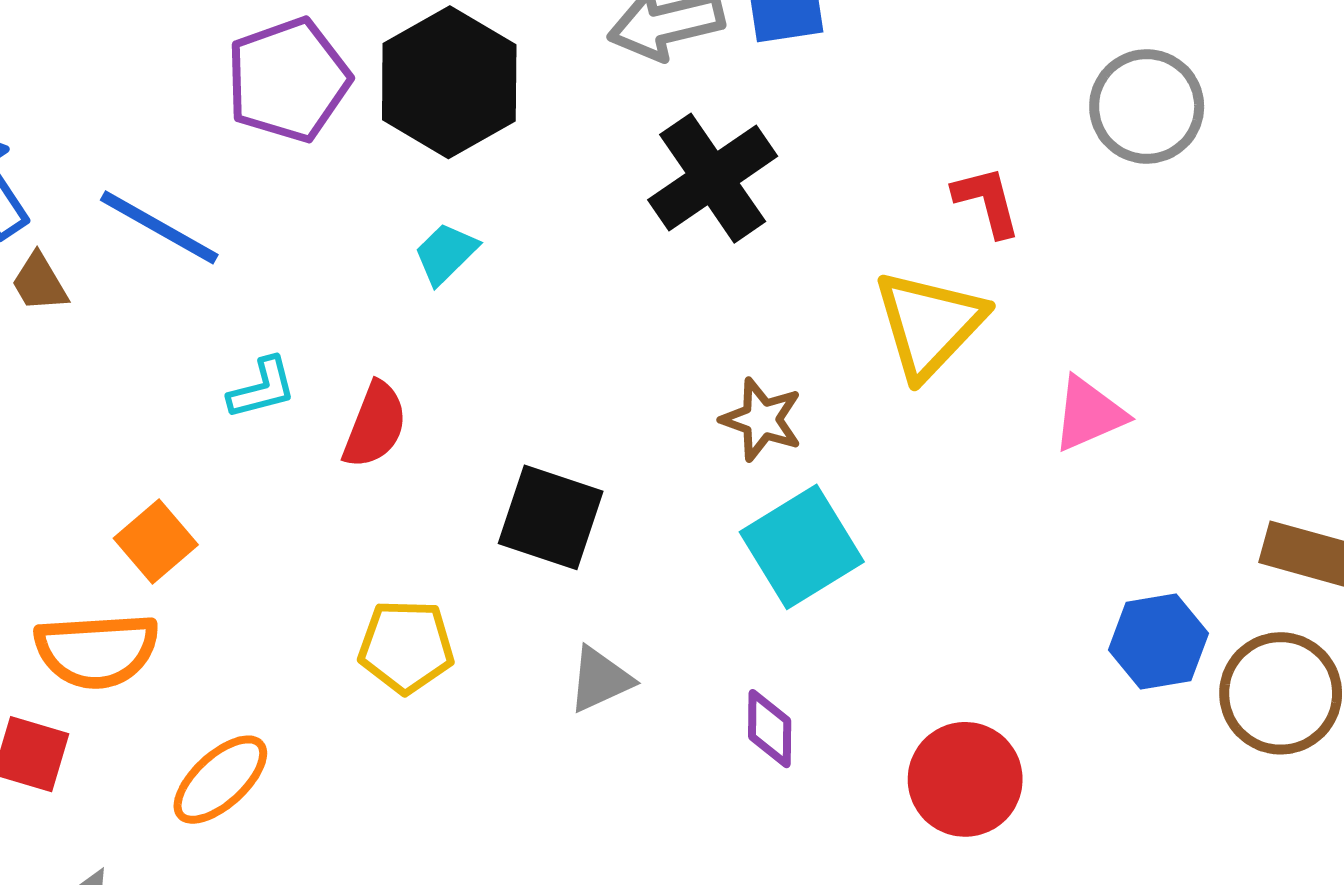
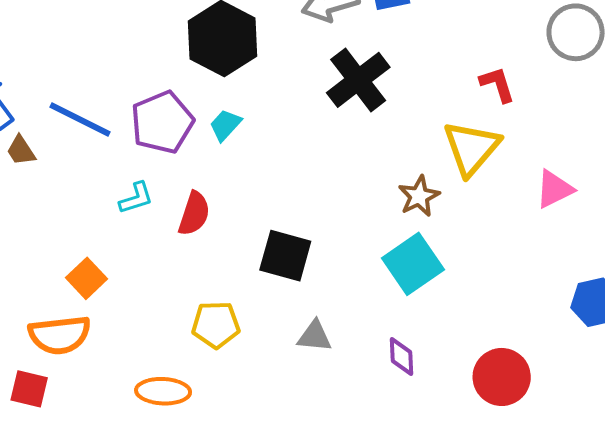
purple pentagon: (288, 80) -> (162, 122), moved
brown star: (762, 420) -> (419, 196), moved, turned 30
gray triangle: (600, 679) -> (315, 336), turned 33
orange ellipse: (220, 780) -> (163, 391), moved, turned 48

